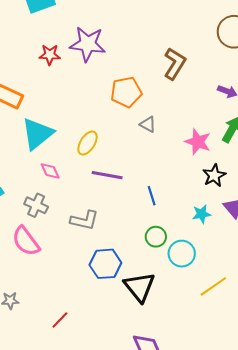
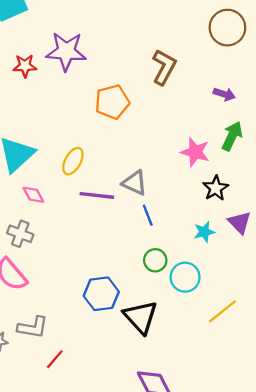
gray triangle: (148, 124) -> (135, 183), moved, size x1.4
gray L-shape: (84, 220) -> (33, 327), moved

